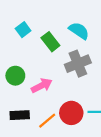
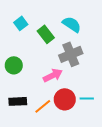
pink arrow: (42, 86) -> (53, 75), moved

